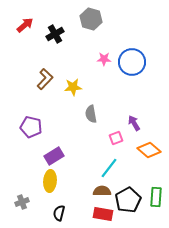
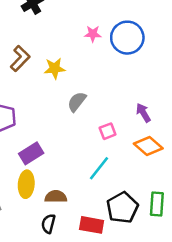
gray semicircle: (91, 114) -> (77, 102), turned 48
purple arrow: (134, 123) -> (143, 113), moved
brown semicircle: (102, 191) -> (56, 197), moved
black semicircle: (59, 213) -> (48, 224), moved

